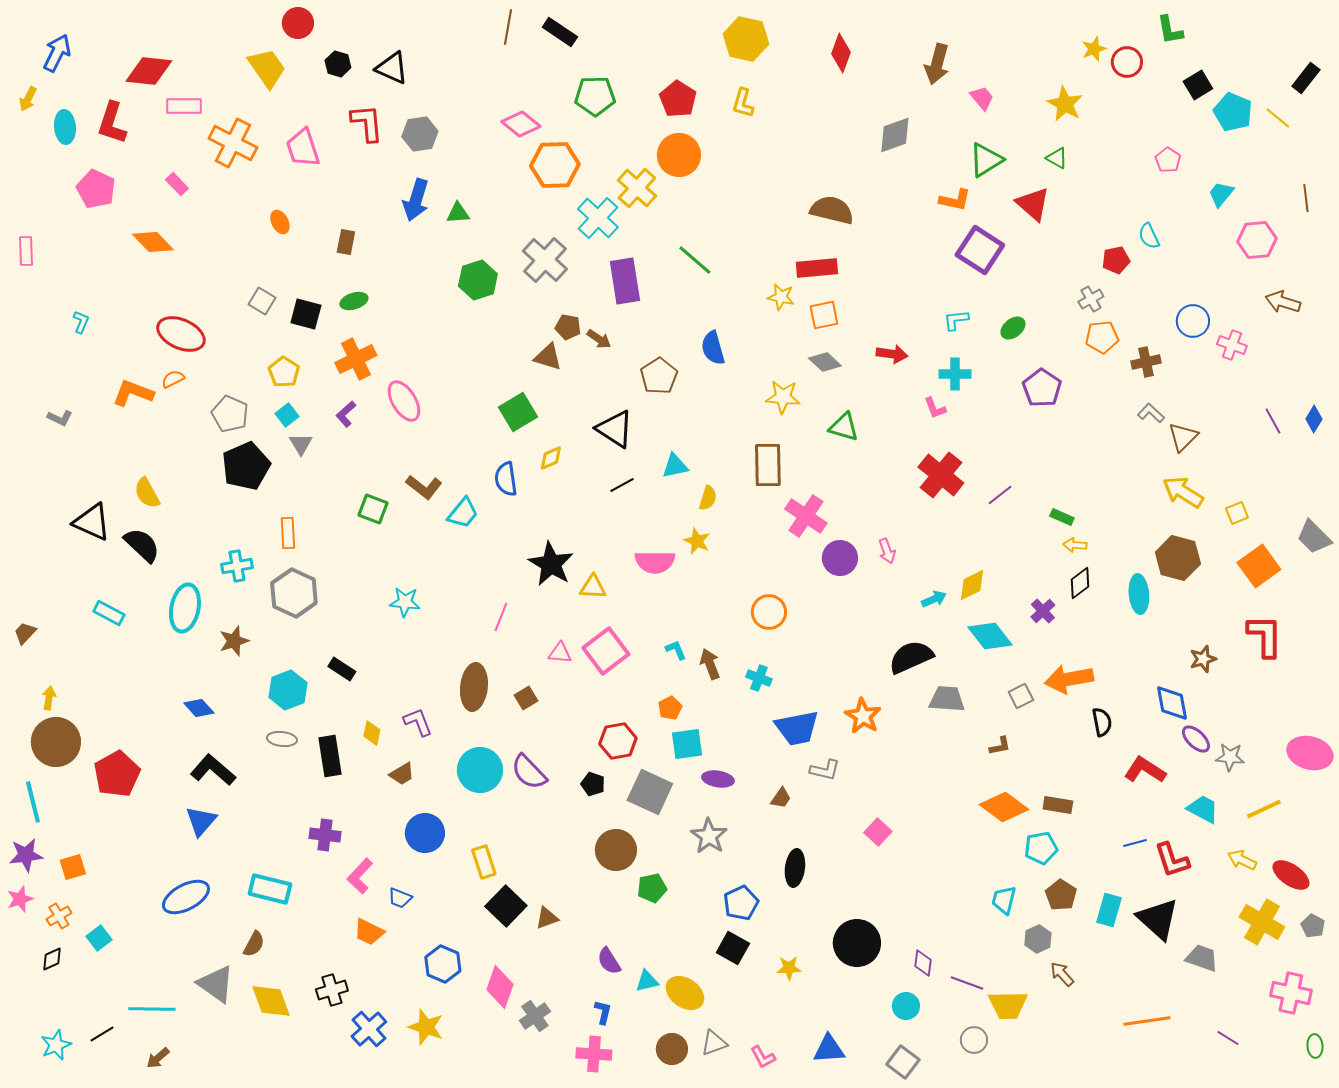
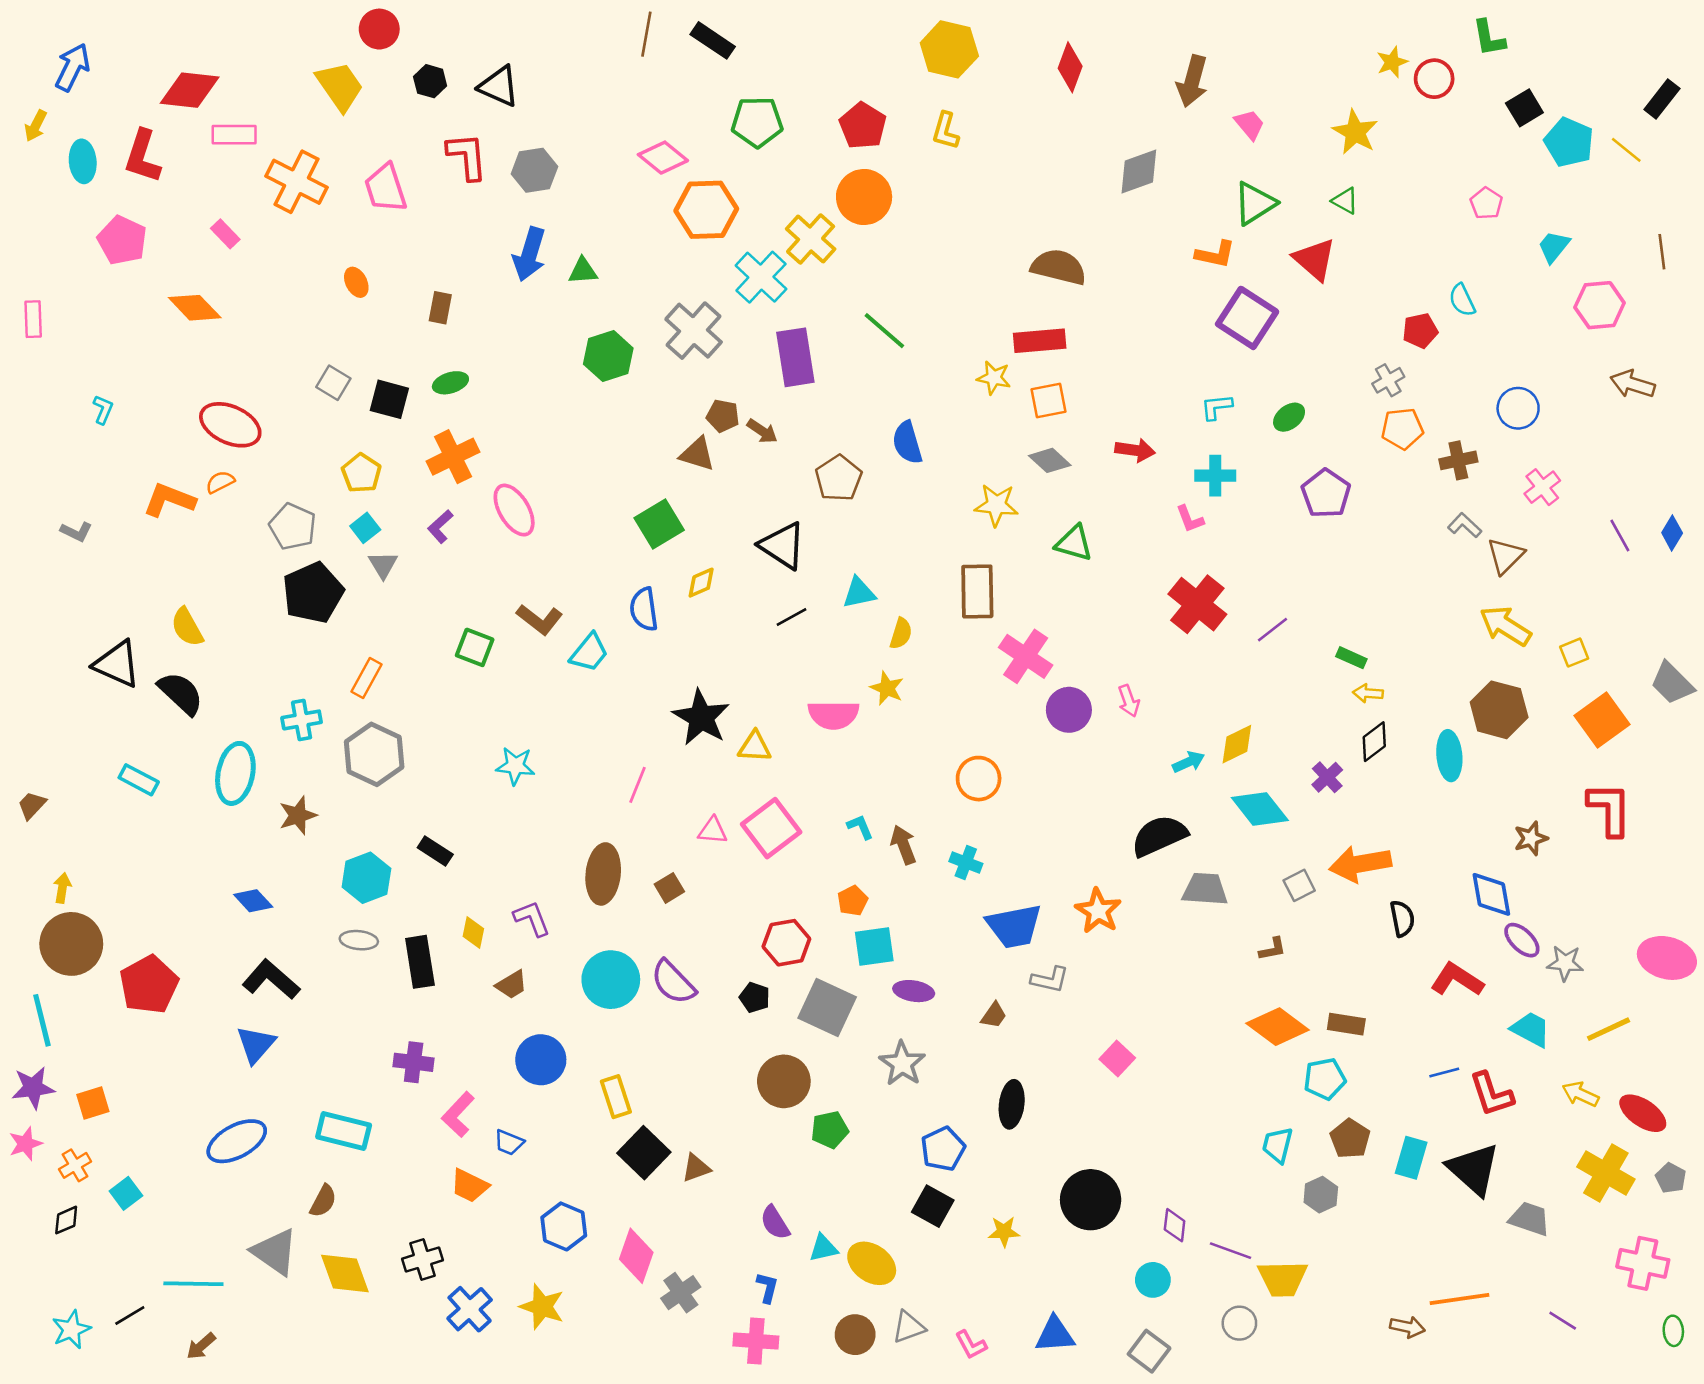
pink cross: (1232, 345) -> (1542, 487), moved, turned 32
orange rectangle: (288, 533) -> (366, 678), turned 32
brown arrow: (1062, 974) -> (1407, 1327), moved, turned 144

